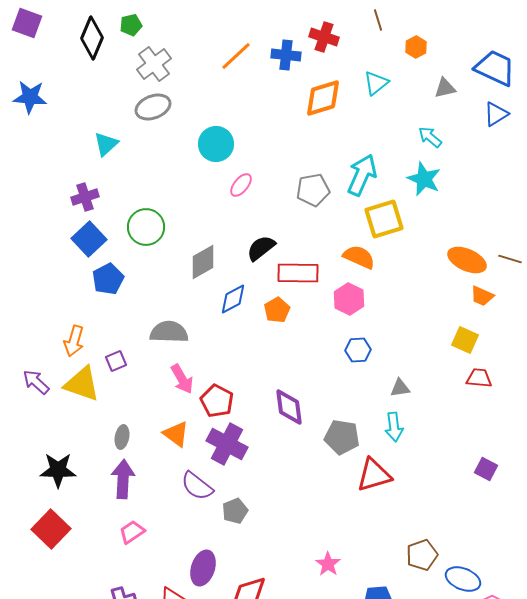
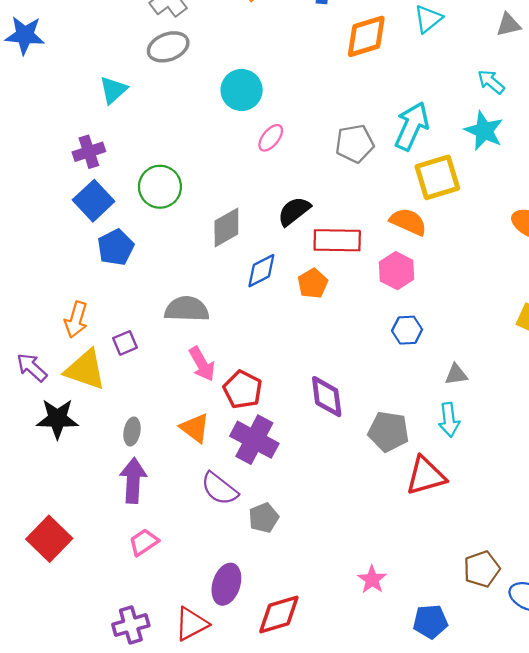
black star: (58, 470) -> (57, 419), moved

